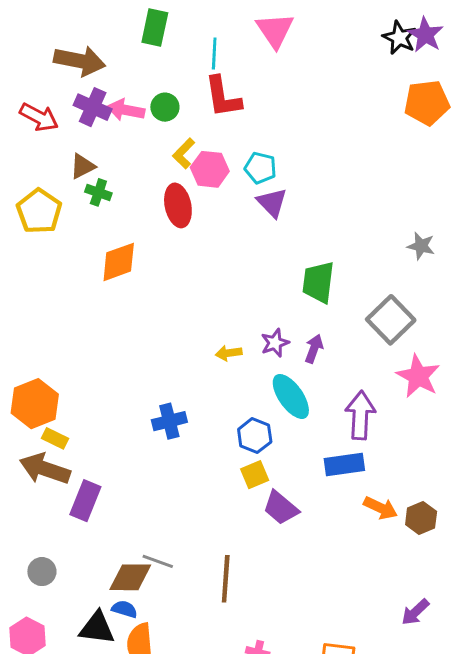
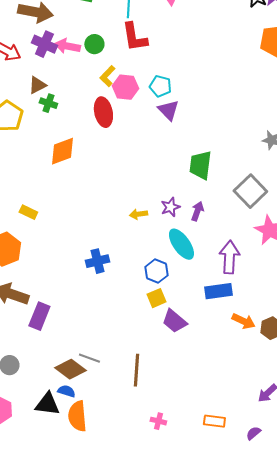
yellow rectangle: (55, 438) -> (28, 212), moved
brown diamond: (130, 577) -> (70, 369), turned 36

